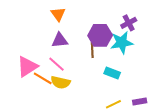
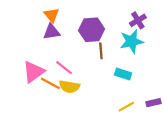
orange triangle: (58, 14) -> (52, 15), moved
purple hexagon: (100, 35) -> (92, 30), moved
purple triangle: (60, 40) -> (52, 32), moved

